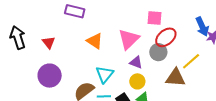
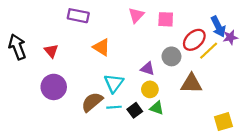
red ellipse: (166, 37) -> (194, 40), moved
pink triangle: (129, 39) -> (136, 15), moved, size x0.7
yellow line: (191, 61) -> (209, 51), moved

